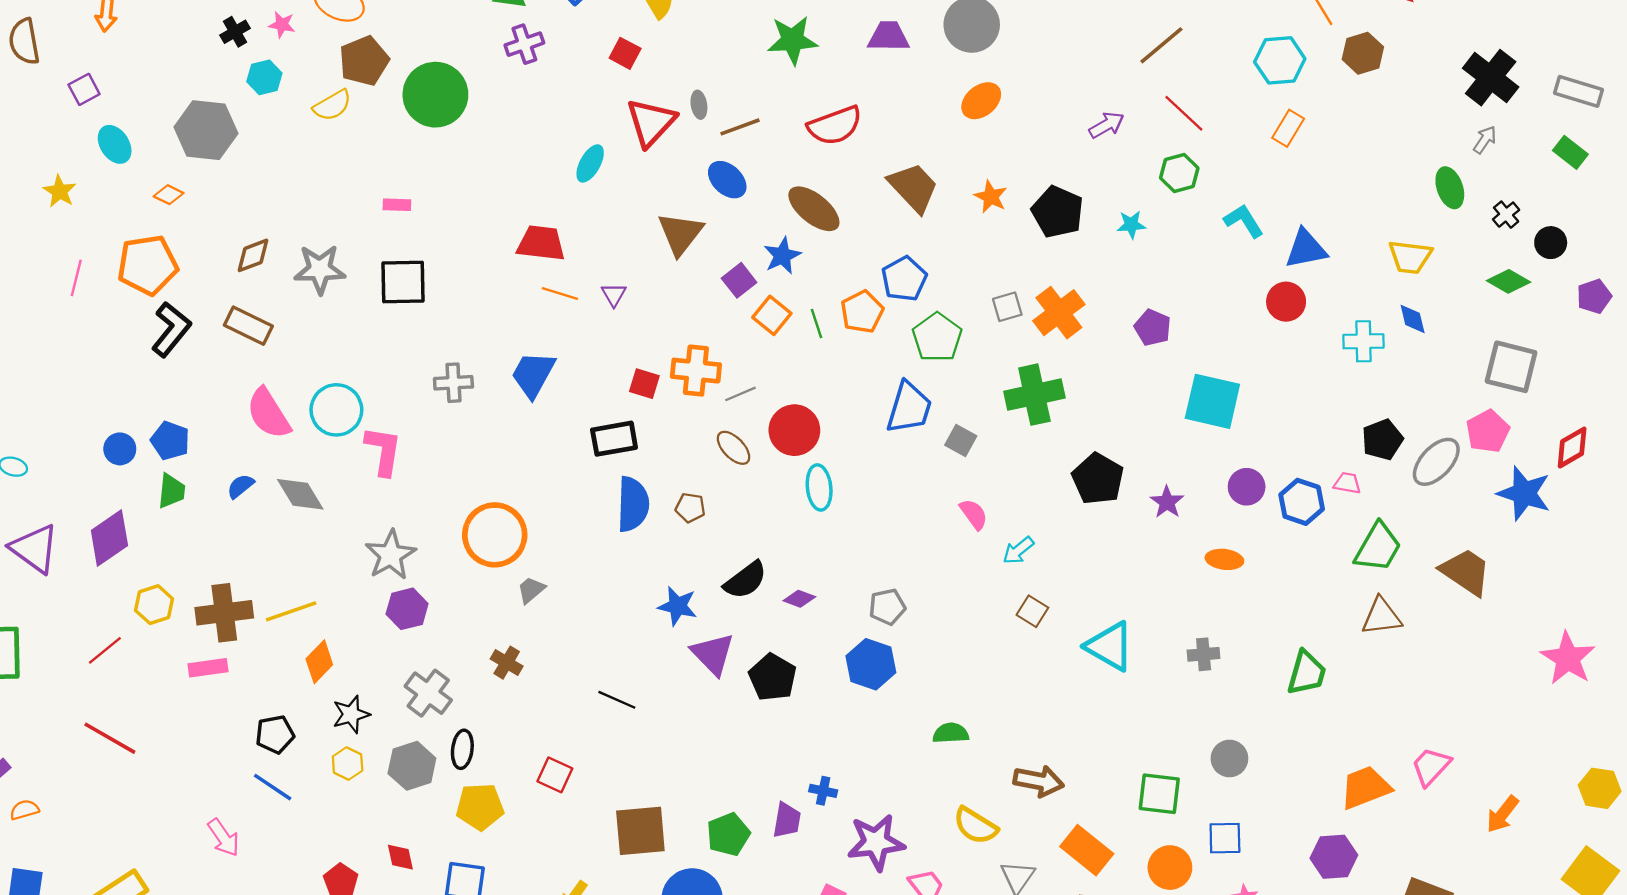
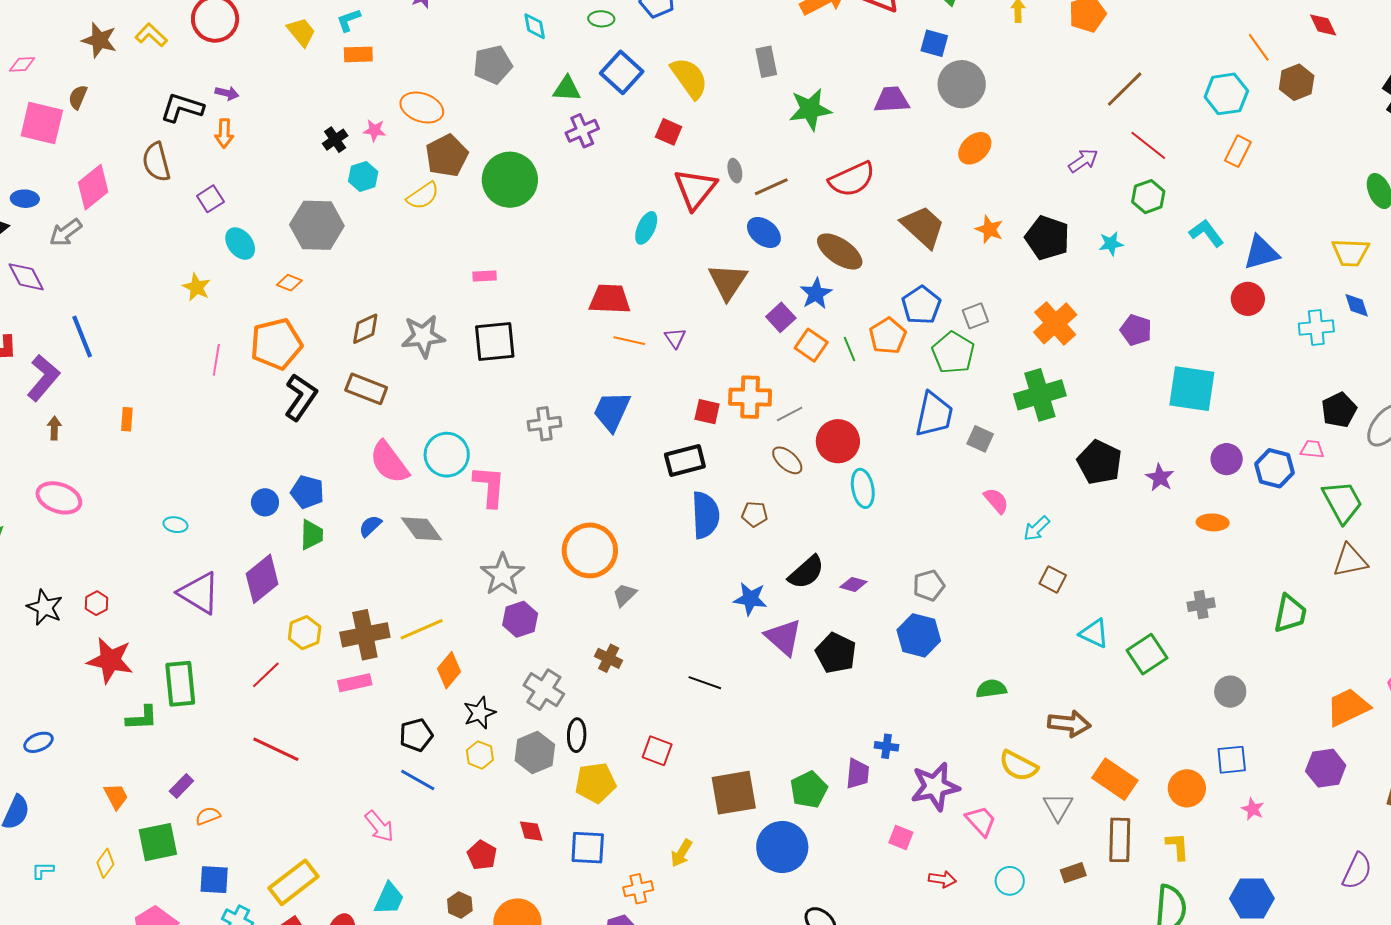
gray square: (1007, 307) -> (975, 316), moved
green trapezoid: (1378, 547) -> (1342, 502), turned -54
cyan triangle: (1110, 646) -> (1094, 633), moved, size x0.7
green square: (1159, 794) -> (1147, 654), moved, turned -36

